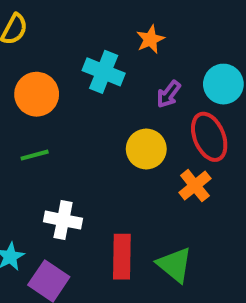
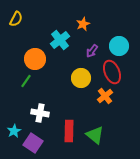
cyan cross: (104, 72) -> (60, 40), turned 30
orange circle: (37, 94) -> (35, 59), moved
green line: (35, 155) -> (26, 81), turned -40

